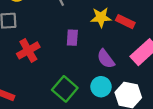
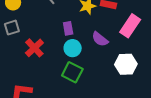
cyan circle: (101, 87) -> (73, 48), moved

